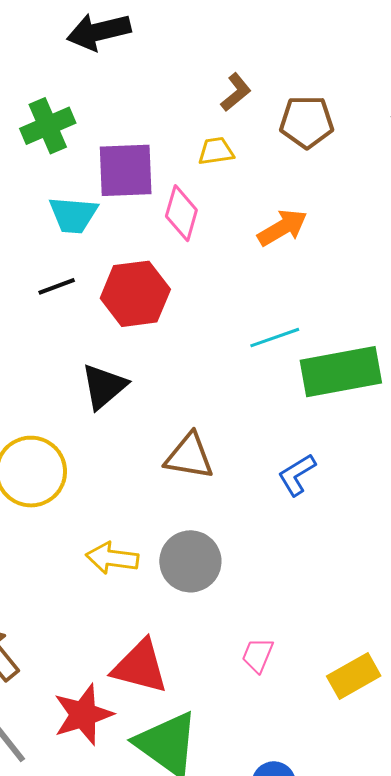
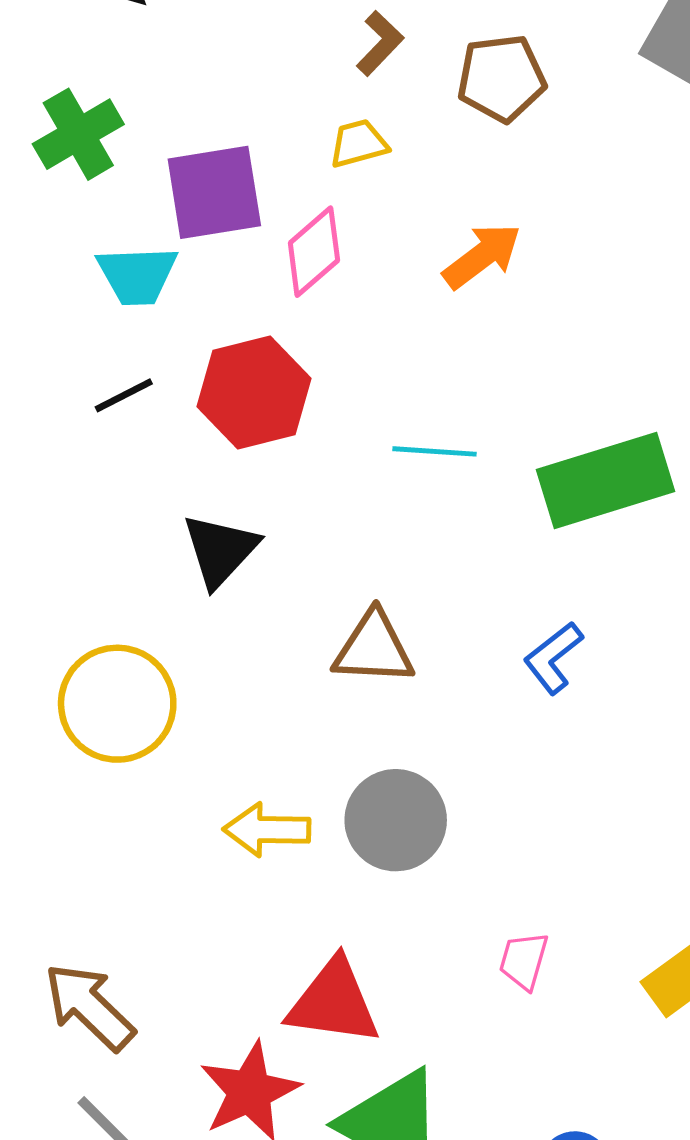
pink diamond: (181, 213) -> (314, 252), turned 40
cyan line: (275, 338) -> (434, 451), moved, turned 30

